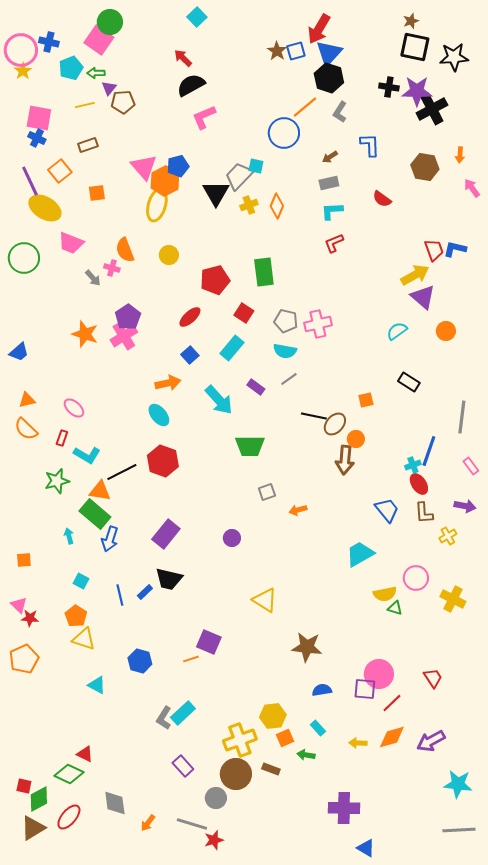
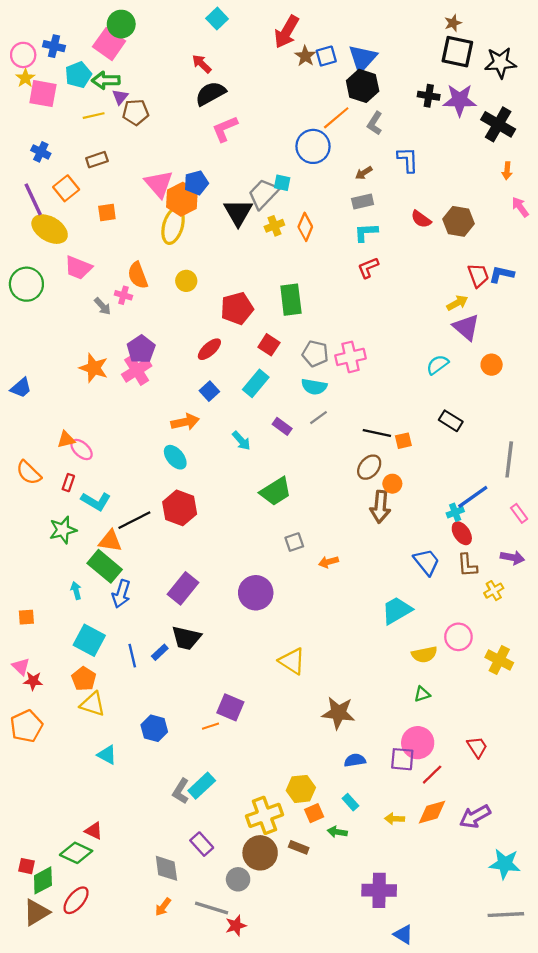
red arrow: (319, 29) -> (287, 32), moved
pink circle: (21, 50) -> (23, 55), size x0.7
green arrow: (96, 73) -> (106, 80), size x1.4
black cross: (432, 109) -> (498, 124), moved, turned -32
pink square: (39, 118) -> (43, 94), moved
brown hexagon: (425, 167) -> (458, 221), moved
yellow arrow: (415, 275) -> (457, 303), size x0.7
orange triangle: (27, 400) -> (66, 440), moved
cyan arrow: (219, 400) -> (241, 441), size x0.6
black line: (314, 416) -> (377, 433), moved
green trapezoid: (250, 446) -> (276, 491), turned -32
blue line: (429, 451) -> (473, 497), turned 36
purple circle: (232, 538) -> (256, 593), size x1.8
cyan square: (81, 581) -> (89, 640), size x1.8
green triangle: (395, 608) -> (422, 694), moved, turned -35
gray diamond: (115, 803) -> (166, 868), moved

